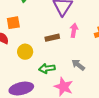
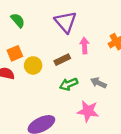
yellow circle: (25, 52) -> (33, 65), moved
green arrow: (47, 68) -> (69, 84), moved

